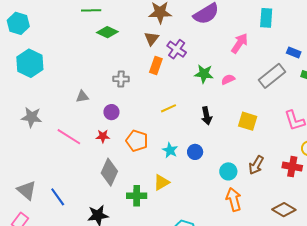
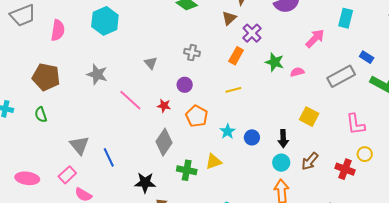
orange rectangle: (156, 65) -> (236, 56), moved
gray triangle: (82, 97) -> (151, 63), turned 48
purple circle: (111, 112) -> (185, 85), moved
black arrow: (207, 116) -> (283, 139), moved

